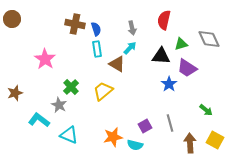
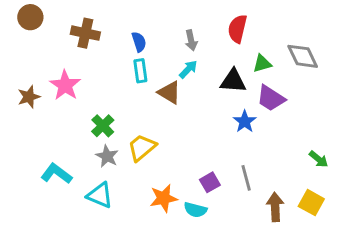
brown circle: (12, 19) -> (30, 17), moved
brown cross: (75, 24) -> (85, 33), moved
yellow trapezoid: (103, 91) -> (142, 148), moved
brown star: (15, 93) -> (29, 97), moved
gray star: (59, 105) -> (107, 156), moved
green arrow: (206, 110) -> (319, 159), moved

